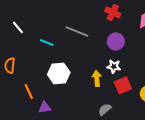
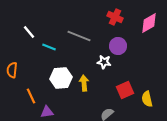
white line: (18, 27) -> (29, 32), moved
white star: (114, 66) -> (104, 62), moved
yellow arrow: (97, 78) -> (84, 83), moved

